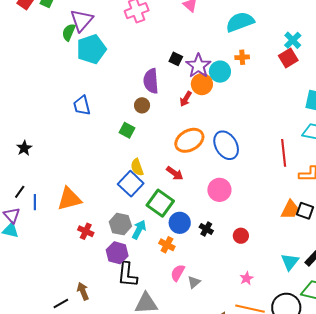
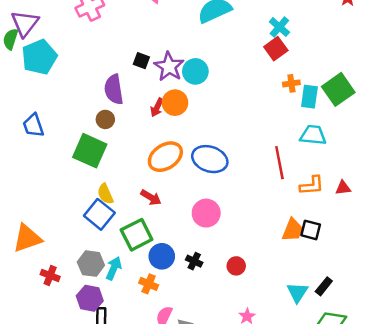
orange cross: (242, 57) -> (291, 83), moved
orange circle: (202, 84) -> (175, 103), moved
green square: (127, 130) -> (90, 151), size x1.8
blue ellipse: (226, 145) -> (210, 159), turned -36
green square: (160, 203) -> (137, 235), turned 32

